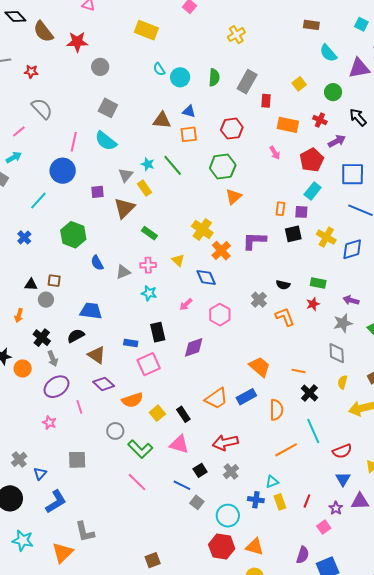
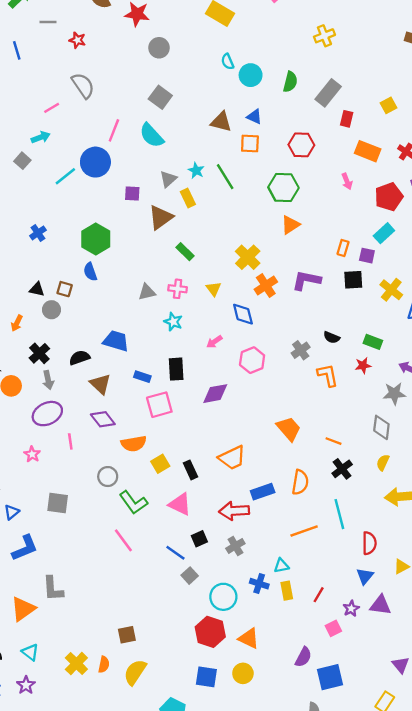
cyan line: (38, 201) -> (65, 176), moved
blue semicircle: (97, 263) -> (90, 272), moved
blue trapezoid: (91, 311) -> (116, 341), moved
blue rectangle: (246, 397) -> (263, 492), moved
red semicircle: (342, 451) -> (369, 543), turned -78

